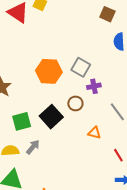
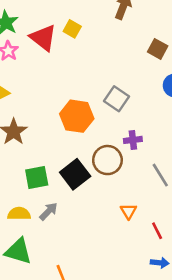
gray square: (81, 67) -> (117, 99), moved
brown circle: (75, 103) -> (107, 160), size x1.5
orange triangle: (94, 133) -> (128, 211), moved, turned 40

